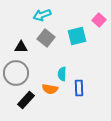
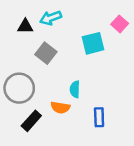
gray square: (46, 38) -> (46, 53), moved
black triangle: (21, 47) -> (25, 26), moved
blue rectangle: (79, 88) -> (99, 117), moved

